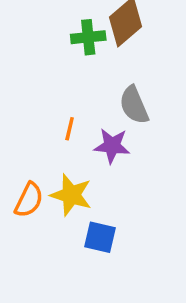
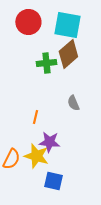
gray semicircle: (134, 105) -> (73, 103), size x0.7
purple star: (112, 146) -> (49, 142), moved

